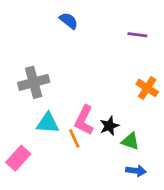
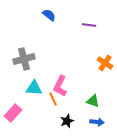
purple line: (137, 35) -> (89, 25), moved
black star: (109, 126) -> (67, 121), moved

